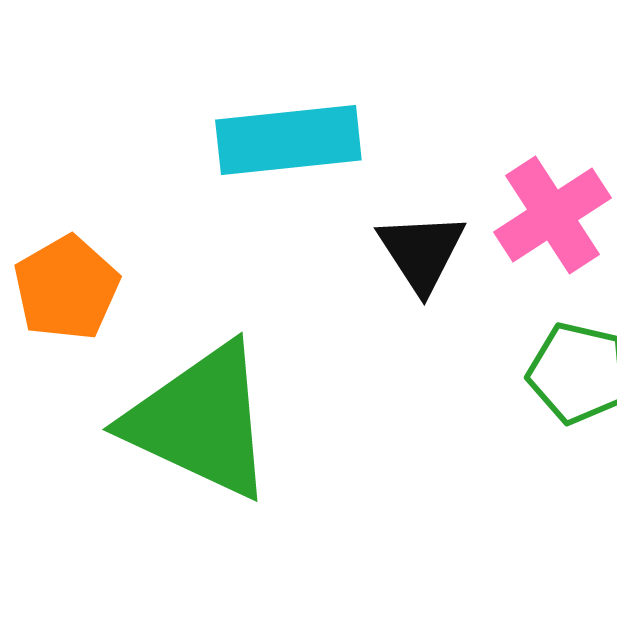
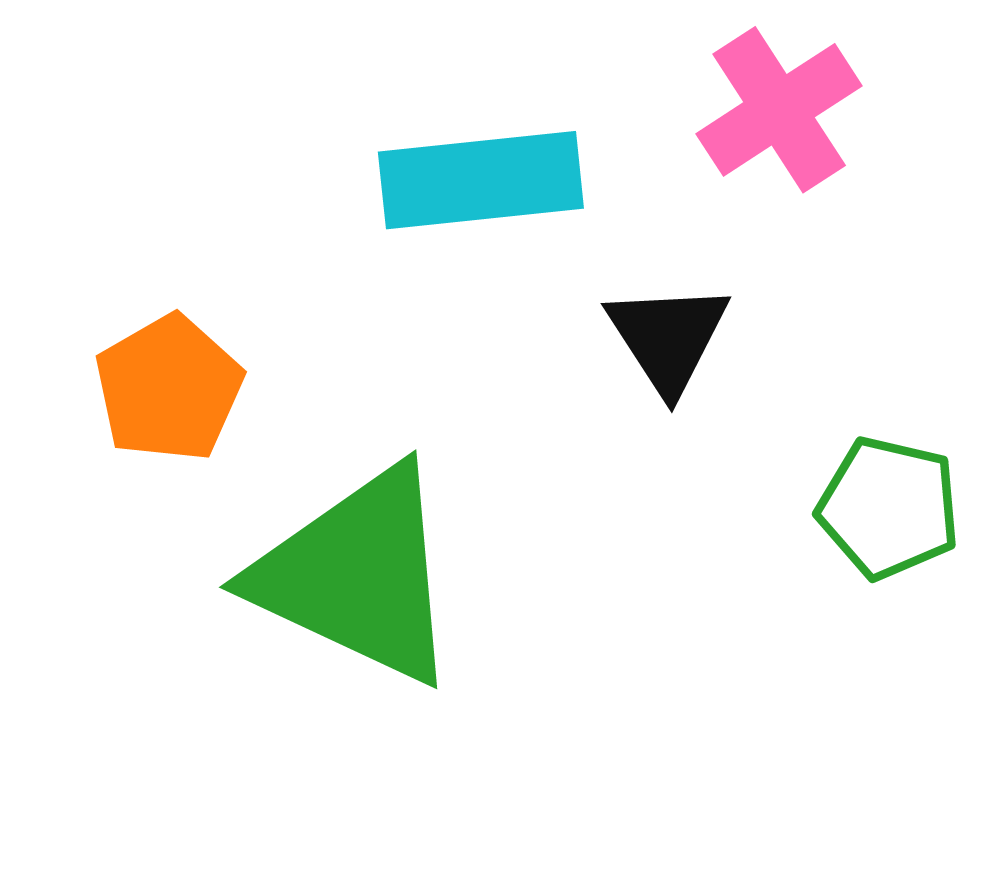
pink cross: (552, 215) -> (779, 110), moved

